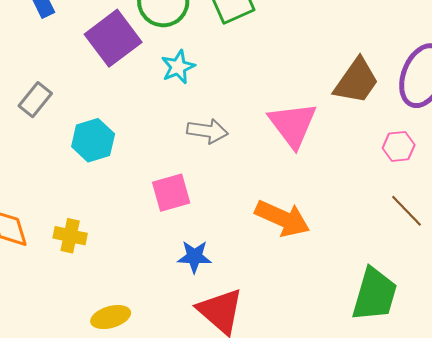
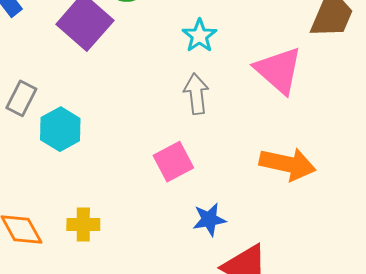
cyan star: (178, 67) -> (199, 36), moved
gray arrow: (207, 131) -> (196, 94), turned -93
cyan hexagon: (93, 140) -> (60, 129), moved

